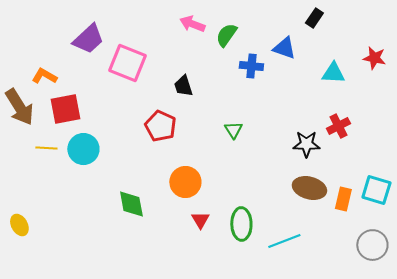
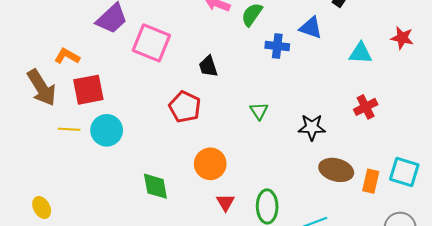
black star: (306, 144) -> (312, 127), moved

